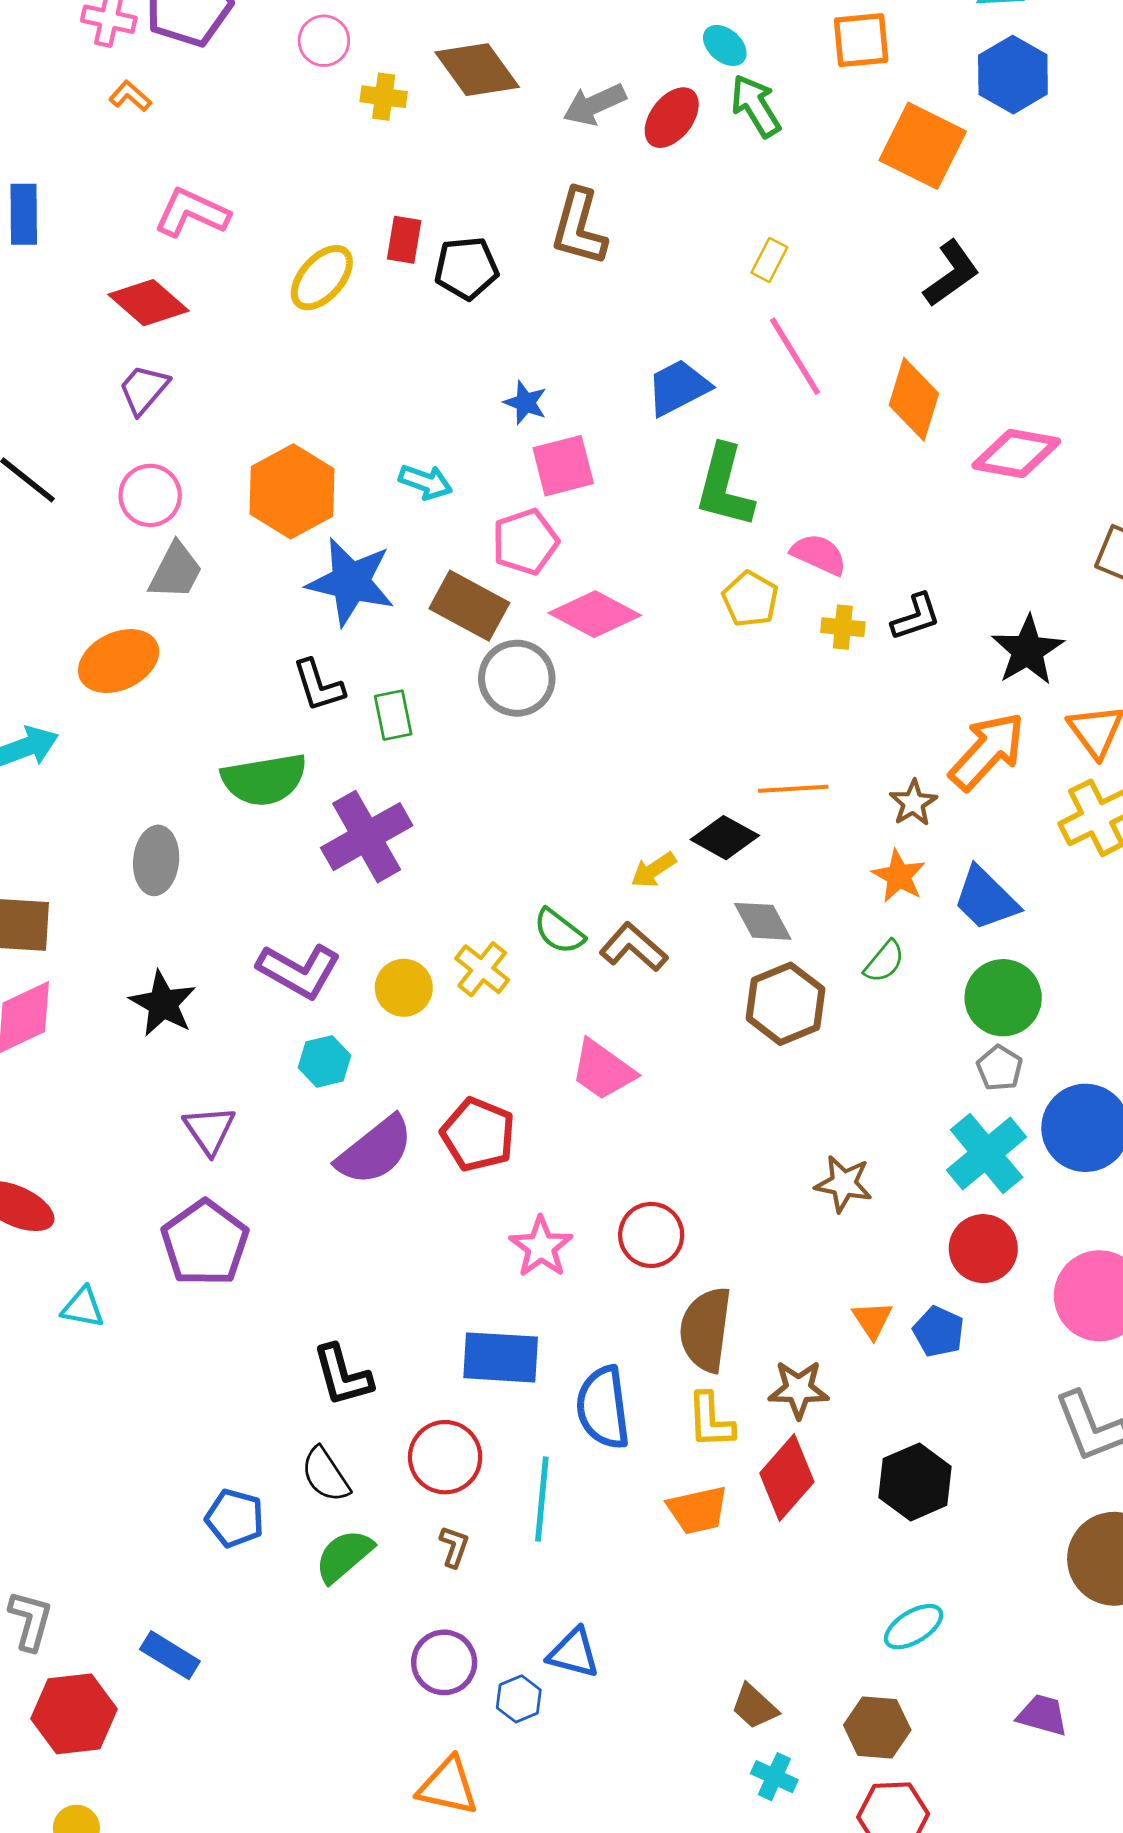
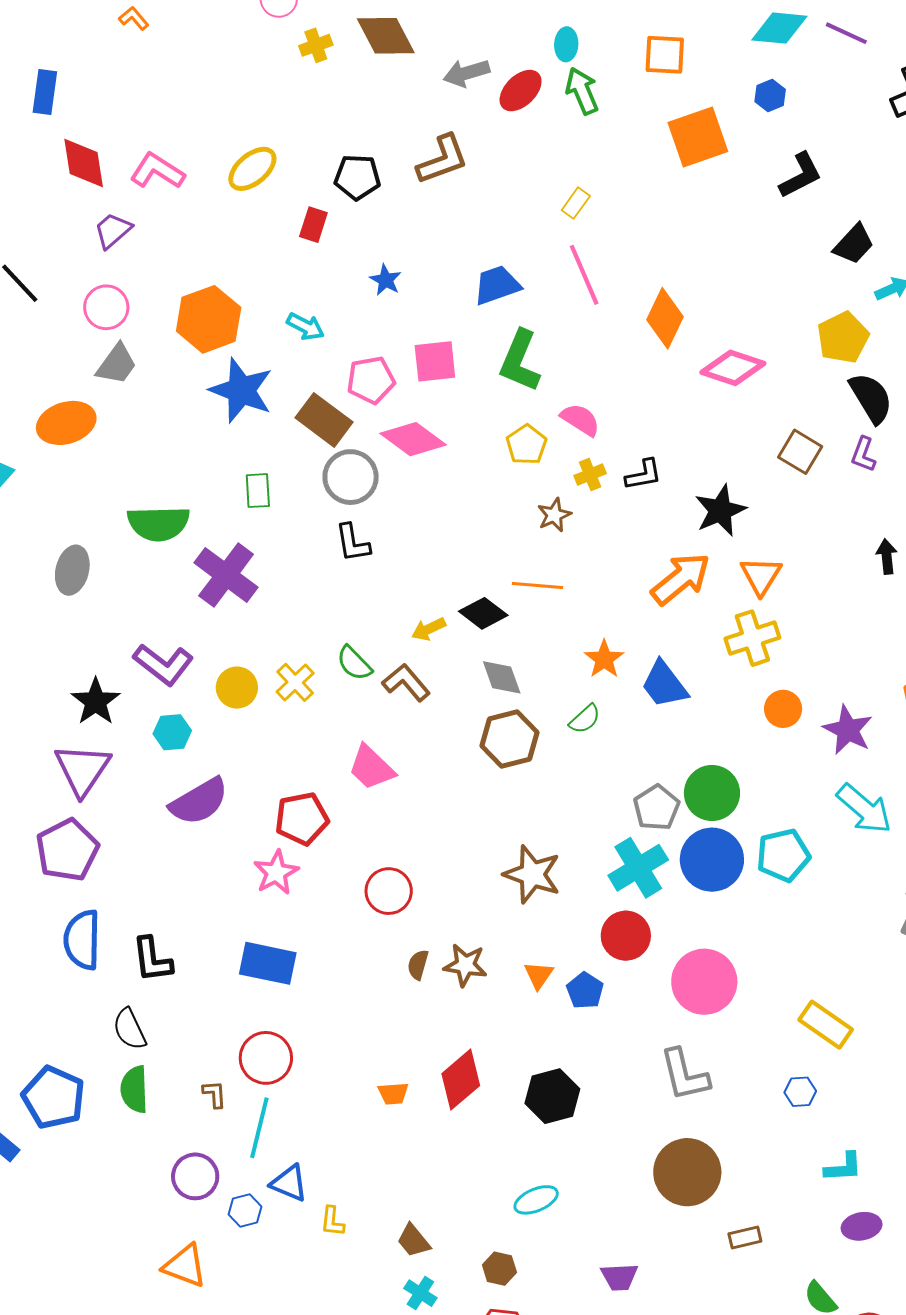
cyan ellipse: (725, 45) -> (566, 44), turned 44
blue hexagon: (1013, 75) -> (770, 95), size x0.6
yellow cross: (384, 97) -> (316, 45), turned -36
orange square: (923, 146) -> (698, 137), turned 36
pink L-shape: (192, 213) -> (157, 171), moved
brown L-shape: (579, 227) -> (442, 160), turned -134
red rectangle: (404, 240) -> (313, 225), moved
black L-shape: (951, 274) -> (801, 175), moved
red diamond: (148, 303) -> (84, 163), moved, turned 32
pink square: (563, 466) -> (435, 361), moved
yellow cross: (843, 627) -> (590, 475), turned -36
black L-shape: (318, 685) -> (353, 543), moved
brown star: (913, 803) -> (554, 515), moved
purple cross: (367, 837) -> (226, 575), turned -32
green circle: (1003, 998) -> (712, 793), moved
black star: (163, 1004) -> (96, 702), moved
gray pentagon: (1000, 1068) -> (656, 808), size x1.4
purple triangle: (209, 1130) -> (82, 769), size x1.5
red pentagon: (478, 1135) -> (302, 819), moved, turned 30
brown star: (844, 1184) -> (532, 874), size x1.4
pink star: (541, 1247) -> (276, 873), moved
brown semicircle: (706, 1330) -> (418, 965), size x0.5
brown star: (799, 1389) -> (465, 965), moved
blue semicircle: (603, 1408) -> (82, 940), moved
yellow L-shape: (711, 1420) -> (332, 1221), moved, size x0.7
red circle: (445, 1457) -> (266, 1058), moved
cyan line: (542, 1499) -> (259, 1128), moved
orange trapezoid: (698, 1510) -> (393, 1094), size x0.7
blue pentagon: (235, 1518) -> (54, 1097), moved, size x1.5
brown L-shape: (454, 1547) -> (214, 1094), turned -32
green semicircle: (344, 1556) -> (134, 1089), turned -60
purple trapezoid: (1042, 1715) -> (619, 1277), turned 153
brown hexagon: (877, 1728) -> (499, 1269), size x0.7

